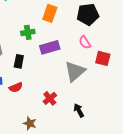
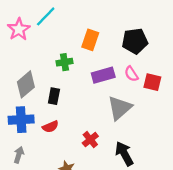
purple rectangle: (50, 47) -> (103, 75), moved
red square: (103, 58) -> (152, 82), moved
black arrow: (79, 110) -> (124, 154), size x1.5

